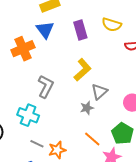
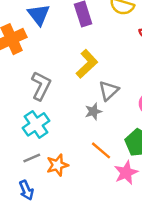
cyan cross: (28, 115) -> (36, 124), moved, turned 35
gray line: (37, 144) -> (32, 158), turned -48

